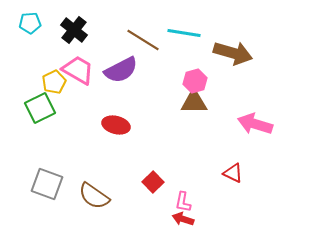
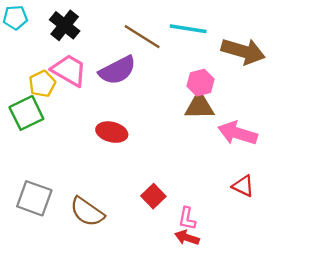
pink arrow: (255, 124) -> (238, 133), moved

